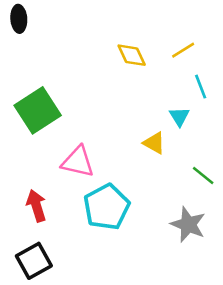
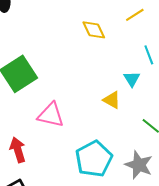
yellow line: (183, 50) -> (135, 15), moved
cyan pentagon: (107, 207) -> (94, 159), moved

